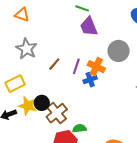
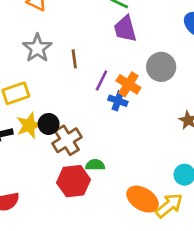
brown line: (54, 64) -> (74, 59), moved, turned -56
blue cross: (90, 80) -> (118, 101), turned 32
yellow star: (28, 106) -> (29, 125), turned 30

